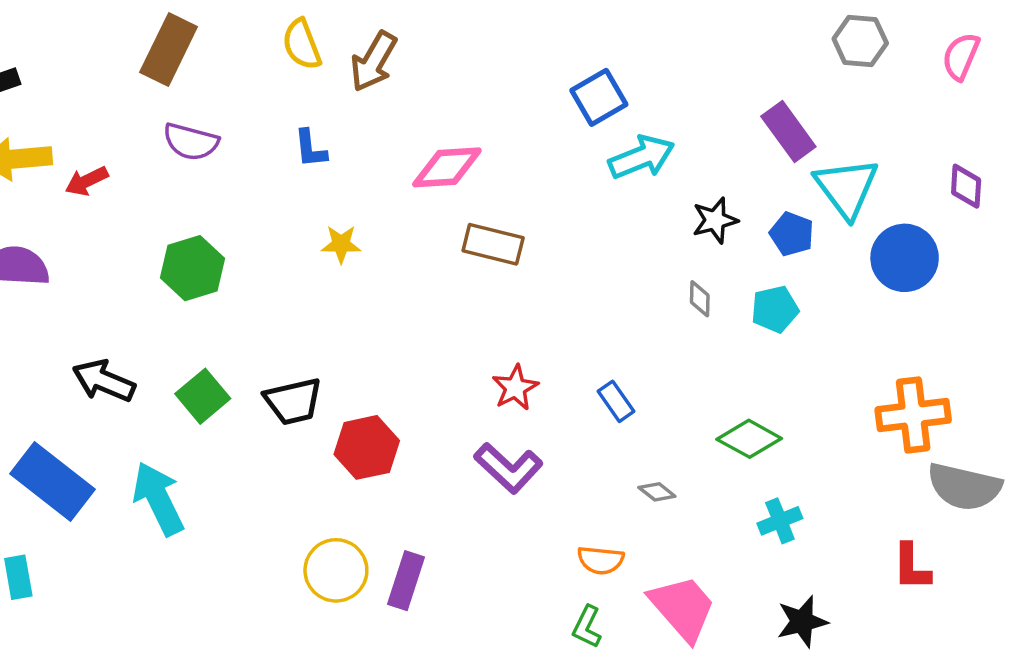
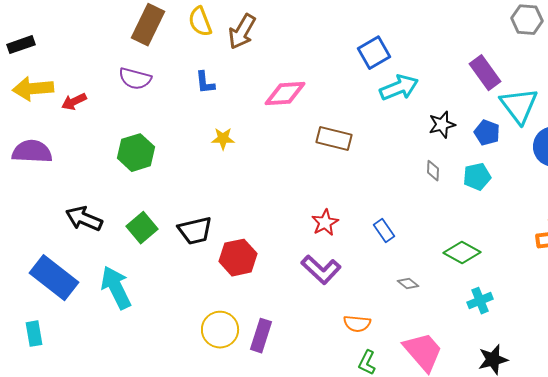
brown rectangle: (169, 50) -> (148, 25), moved
brown rectangle: (493, 244) -> (334, 139), moved
orange semicircle: (601, 560) -> (357, 324), moved

